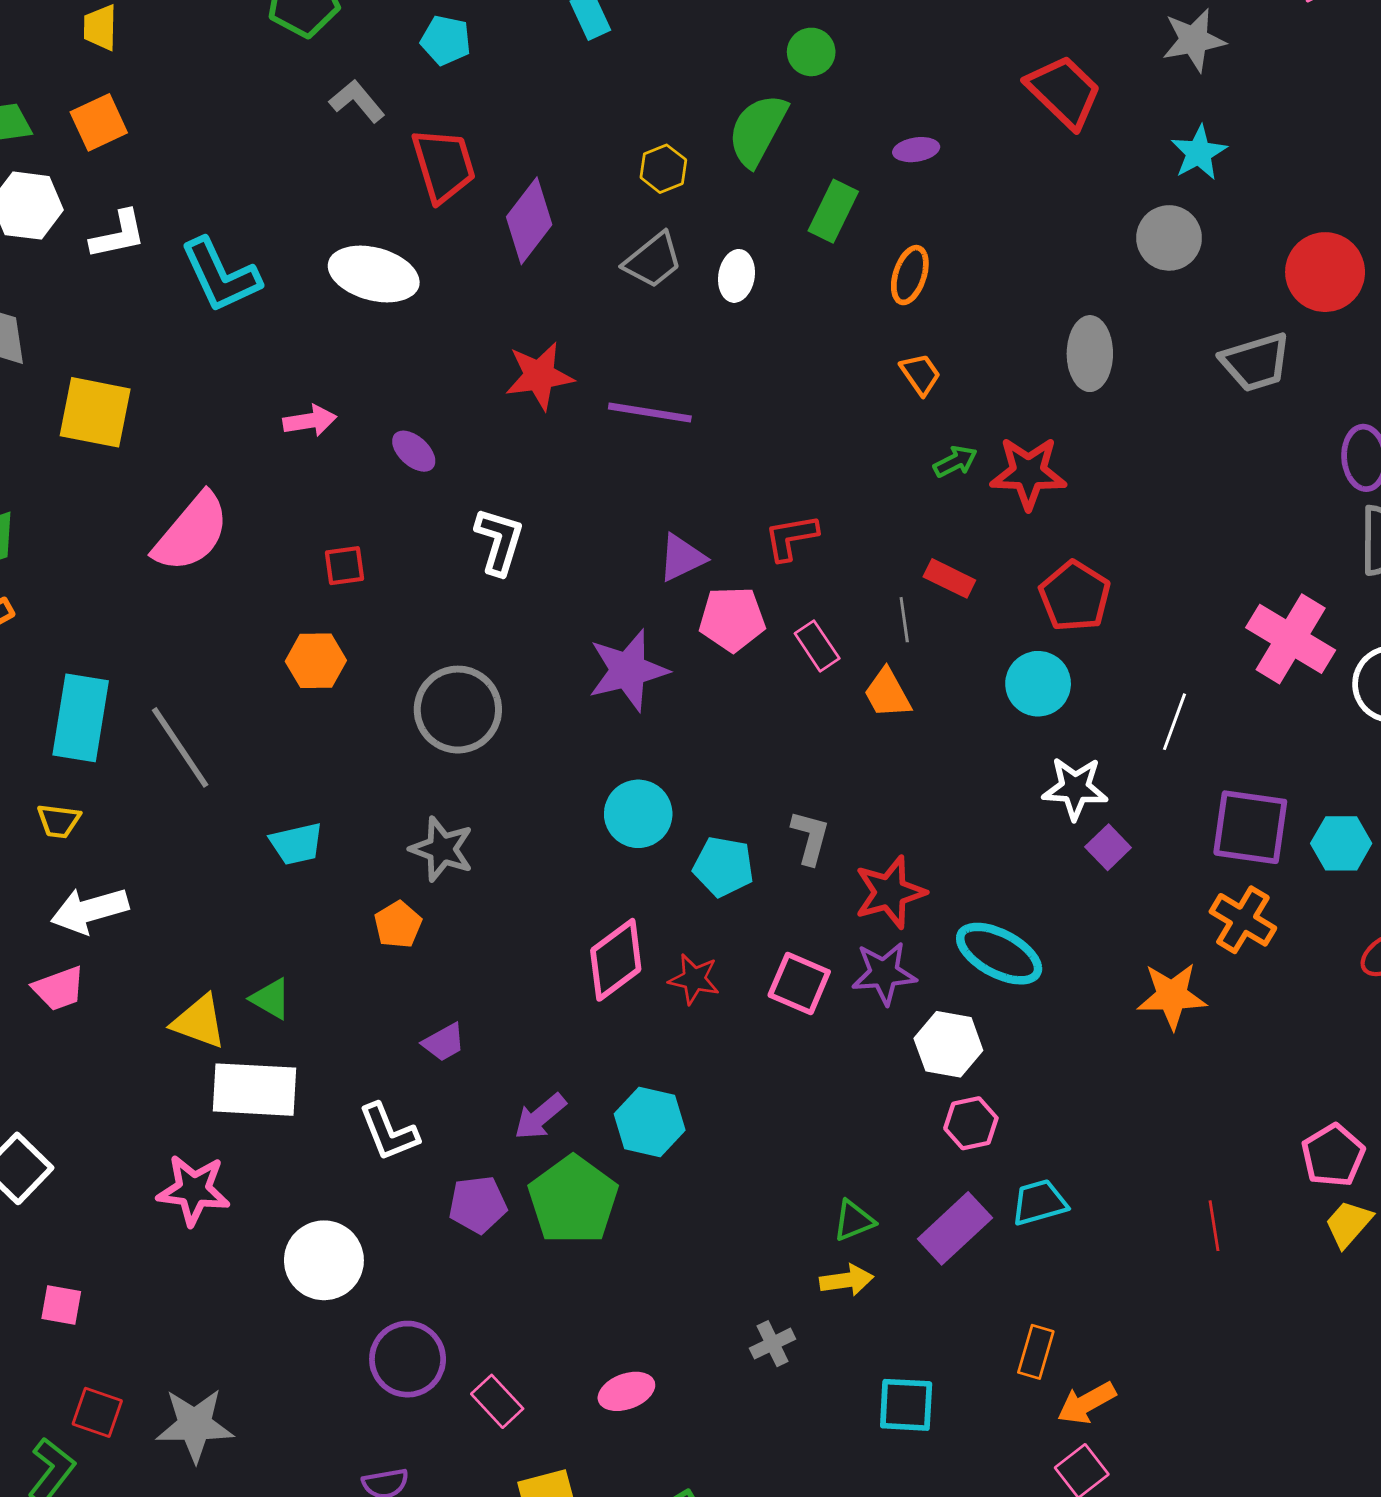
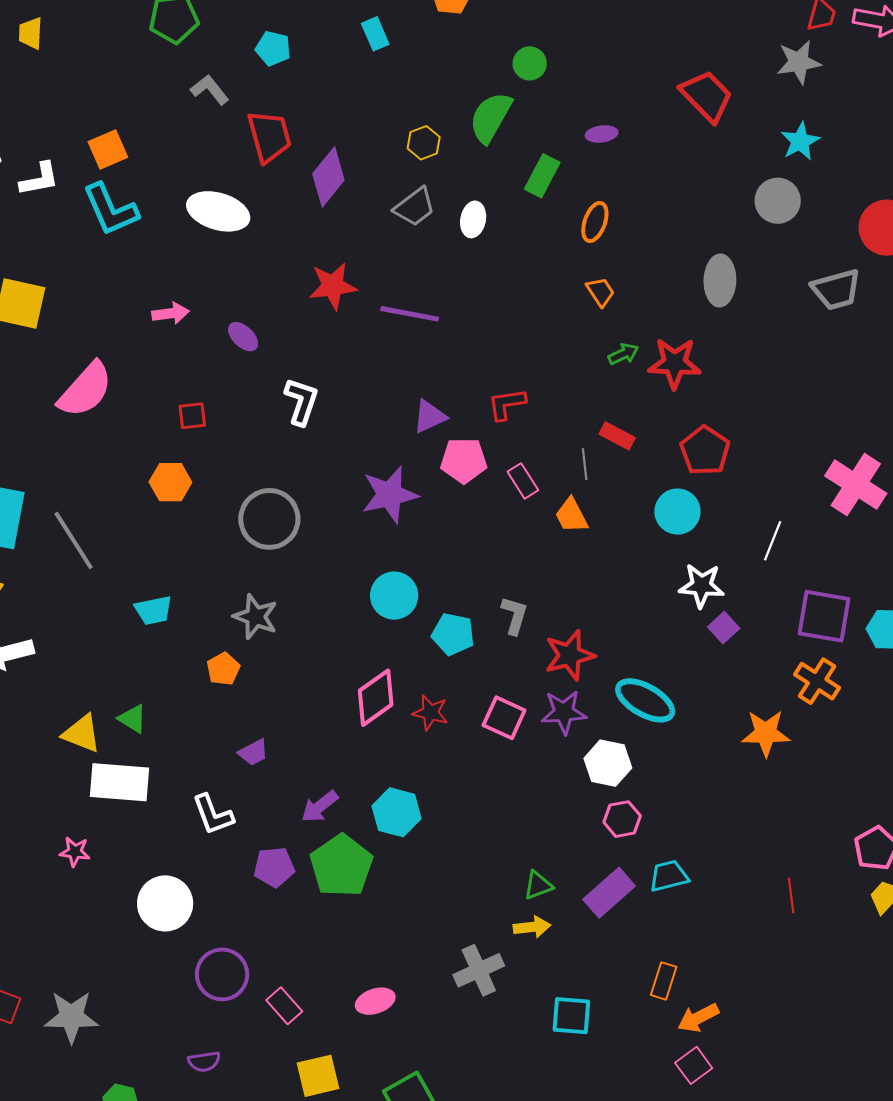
orange square: (99, 122) -> (108, 150), moved
pink star: (194, 1190) -> (75, 852), size x0.6
gray cross: (773, 1344) -> (479, 970), size x1.6

